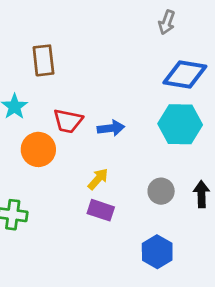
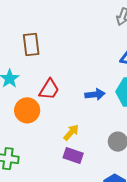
red trapezoid: (68, 121) -> (49, 89), turned -70
blue arrow: (111, 128) -> (95, 94), moved

